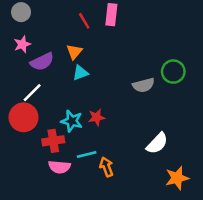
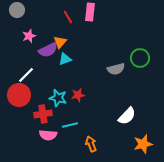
pink star: (22, 44) -> (29, 36), moved
purple semicircle: (42, 62) -> (48, 50), moved
orange arrow: (106, 167) -> (91, 144), moved

